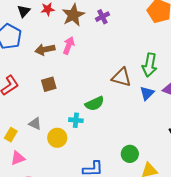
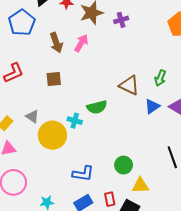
brown arrow: (45, 49) -> (56, 43), turned -108
green arrow: (150, 65) -> (160, 78), size x0.7
yellow circle: (57, 138) -> (52, 135), size x1.4

